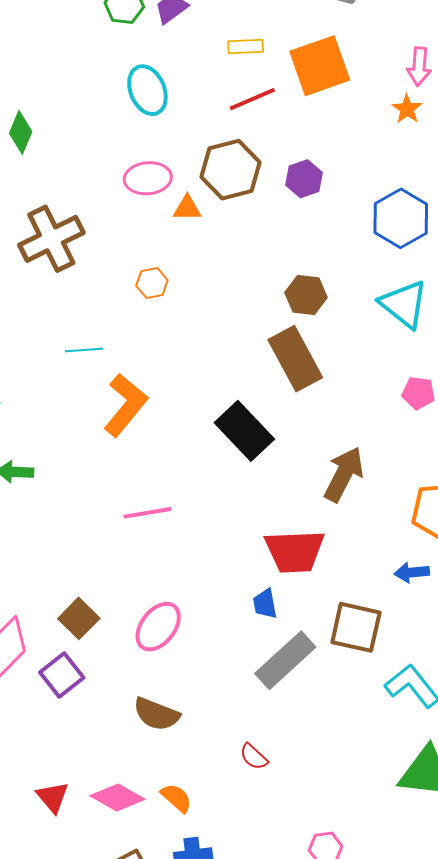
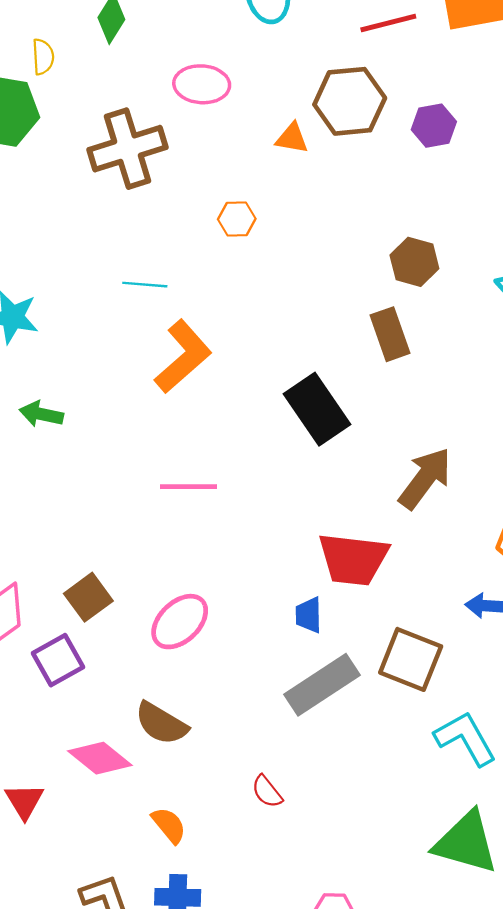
pink ellipse: (148, 178) -> (202, 84), moved
brown rectangle: (295, 359) -> (390, 334), size x0.7
pink diamond: (118, 798) -> (100, 758), moved

